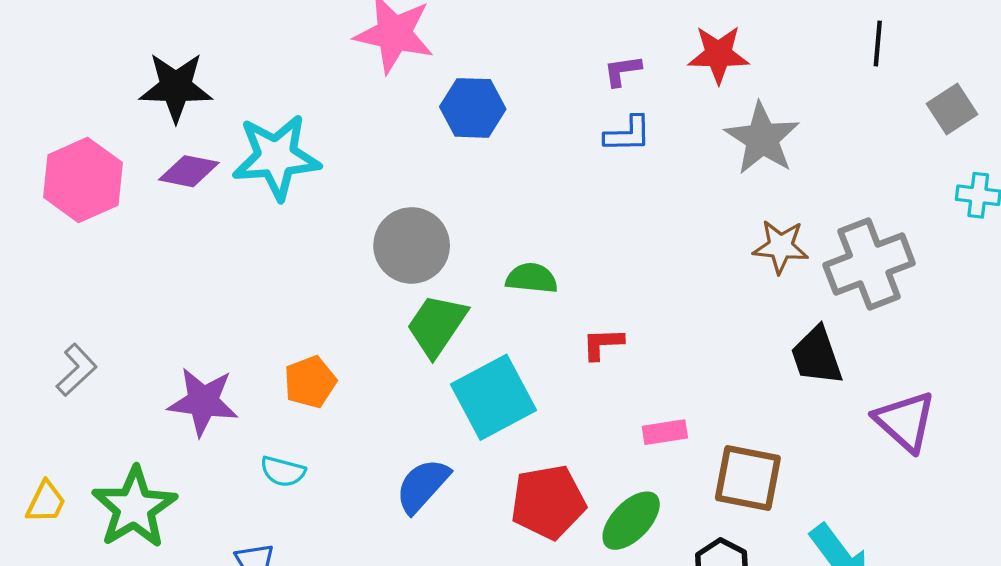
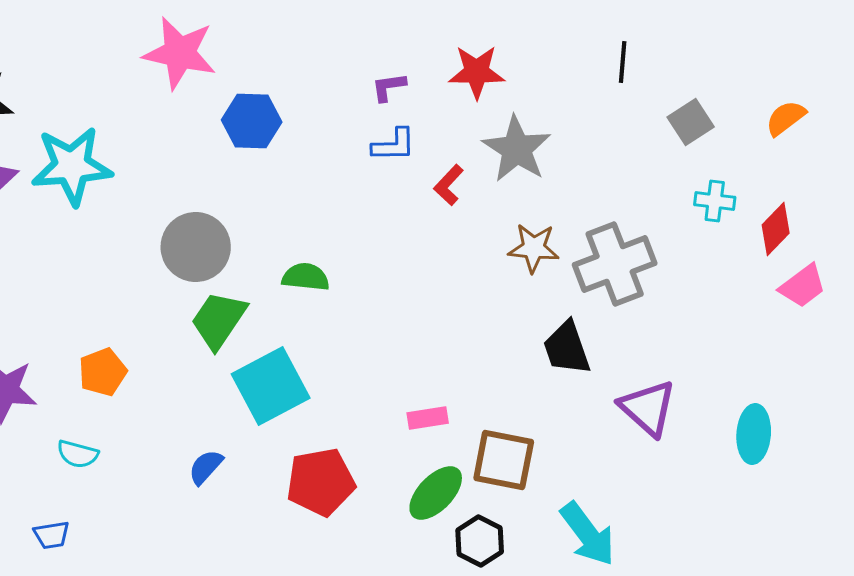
red L-shape: (603, 344) -> (449, 185), moved, turned -45
blue semicircle: (423, 486) -> (206, 467), size x0.7
green ellipse: (631, 521) -> (436, 493), moved

